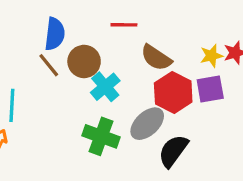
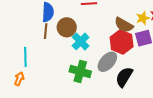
brown semicircle: (156, 58) -> (124, 25), moved
brown line: (49, 65) -> (46, 31), turned 49

